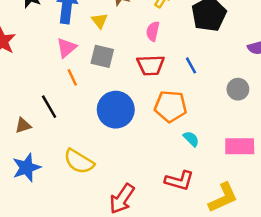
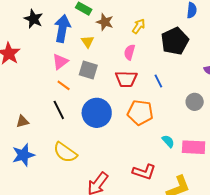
orange line: (72, 77) -> (64, 85), turned -32
black line: (49, 107) -> (59, 110), moved
cyan semicircle: (191, 139) -> (168, 141), moved

